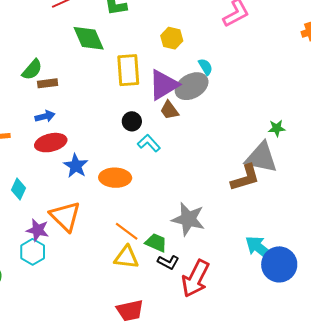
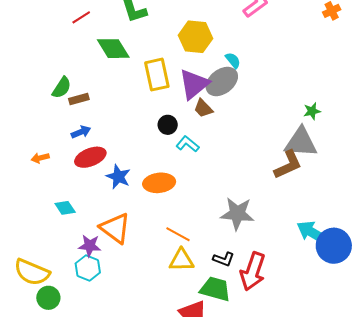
yellow hexagon: (172, 38) -> (195, 37), size x1.5
cyan diamond: (19, 189) -> (65, 208), turned -50
green trapezoid: (156, 243) -> (215, 289), moved, size x1.4

